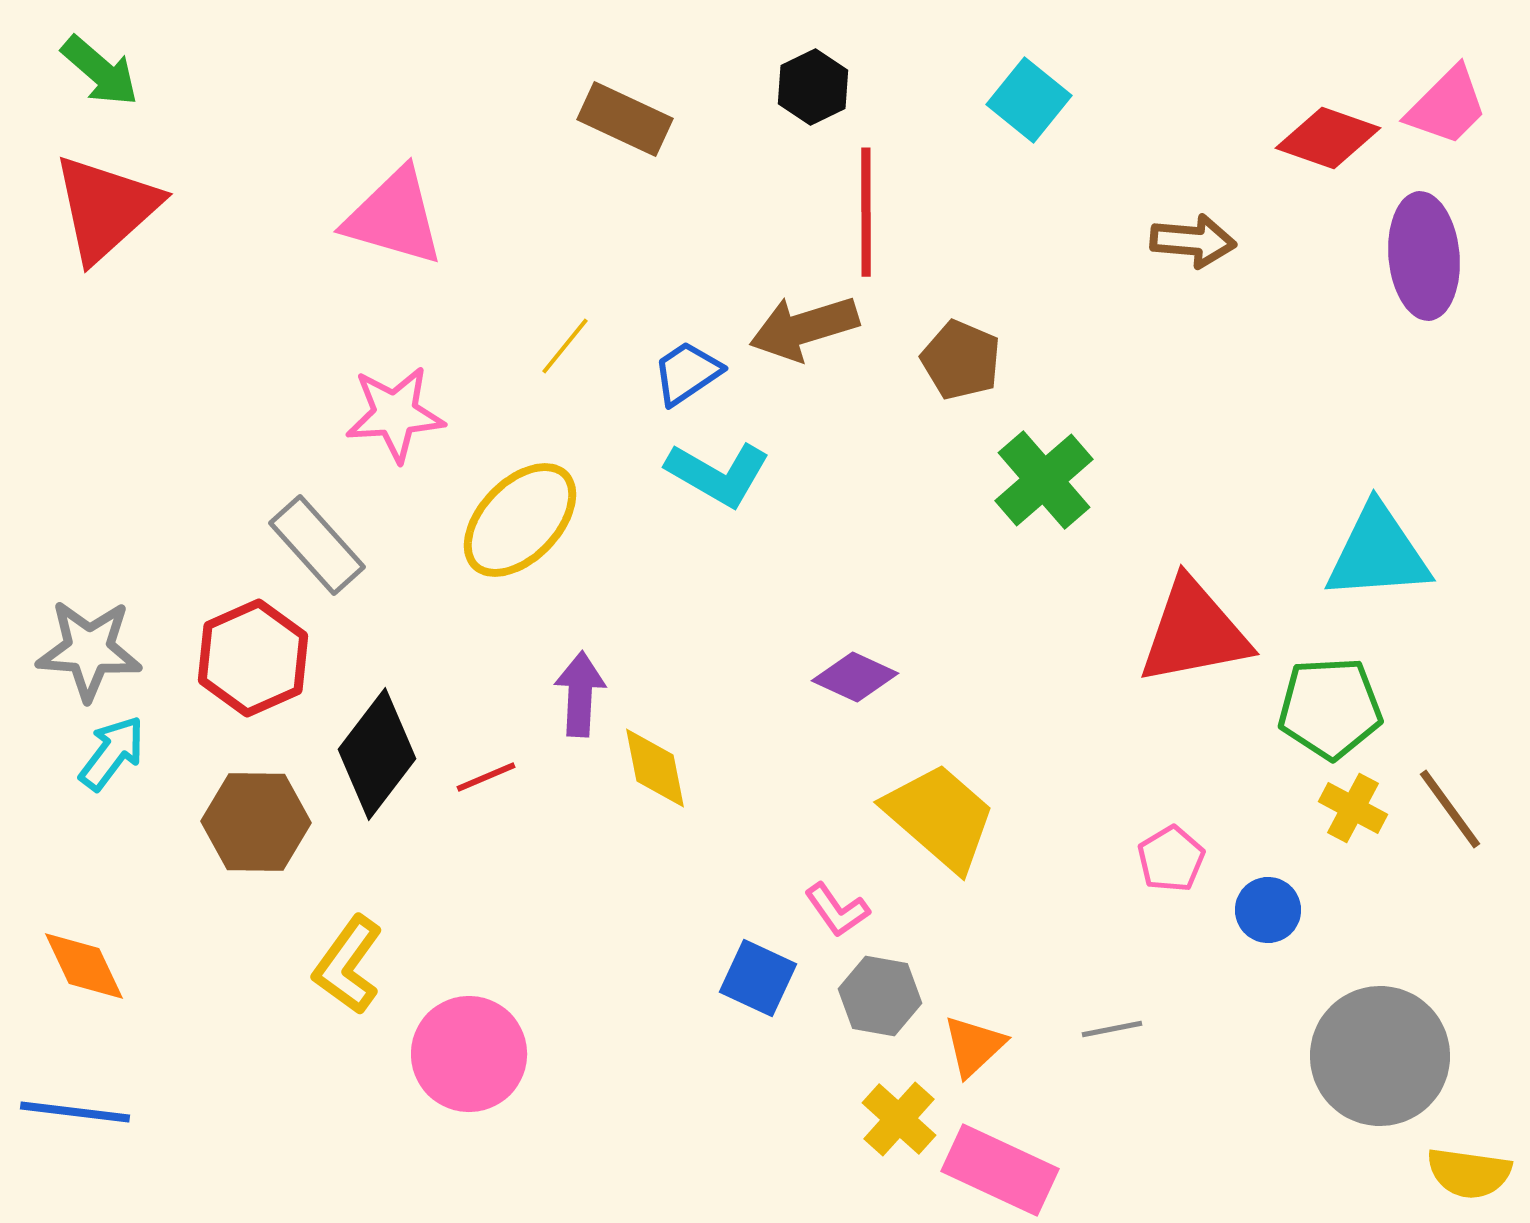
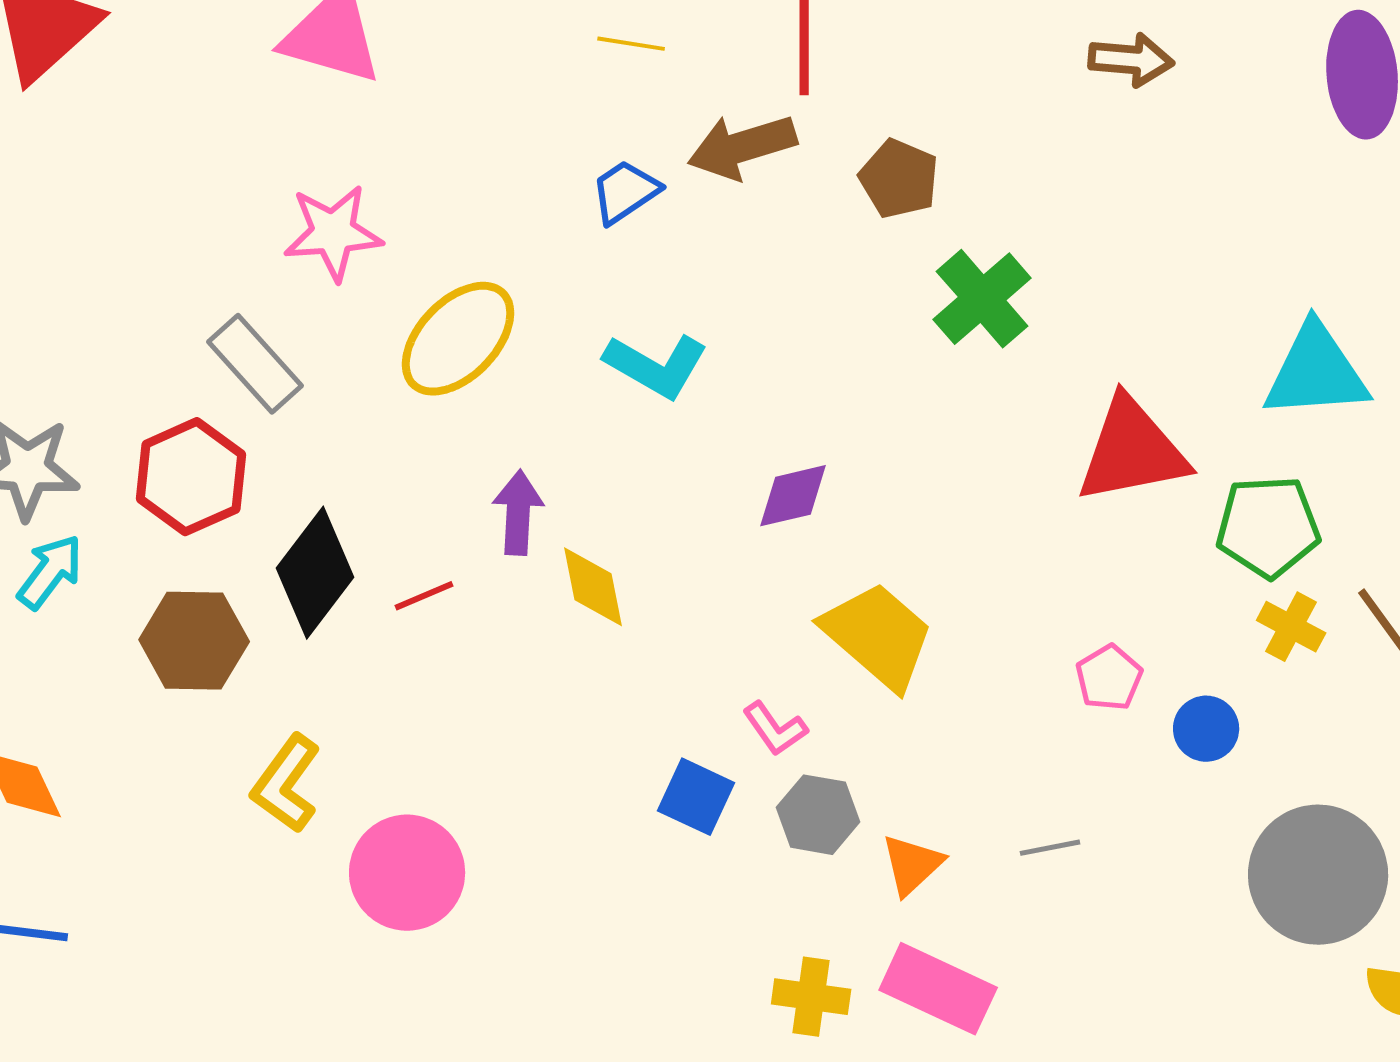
yellow line: (565, 346) -> (631, 44), moved, turned 60
cyan L-shape: (718, 474) -> (656, 366), moved
purple diamond: (855, 677) -> (793, 496), turned -38
yellow cross: (899, 1119) -> (811, 997), moved, turned -34

